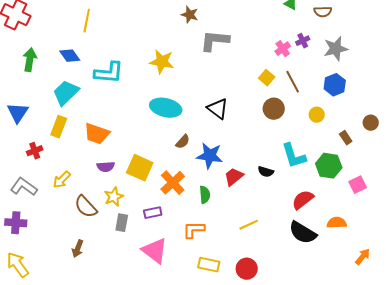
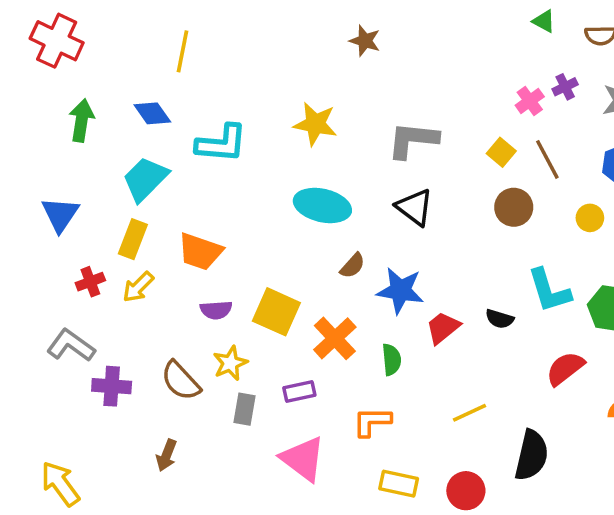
gray L-shape: (215, 41) -> (413, 140), moved
yellow arrow: (62, 180) -> (138, 287), moved
purple cross: (16, 223) -> (112, 386), moved
black semicircle: (303, 233) -> (531, 455), moved, turned -108

